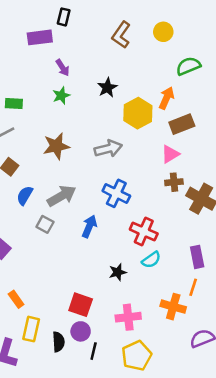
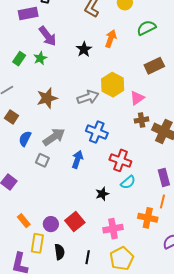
purple arrow: (63, 68) -> (48, 36), size x1.5
green star: (61, 96) -> (40, 58), moved
orange arrow: (167, 98) -> (111, 39), moved
green rectangle: (14, 103) -> (19, 59), moved, turned -56
yellow hexagon: (138, 113) -> (113, 85), moved
brown rectangle: (182, 124) -> (154, 66), moved
red square: (81, 305) -> (75, 221), turned 36
purple circle: (81, 331) -> (51, 224), moved

